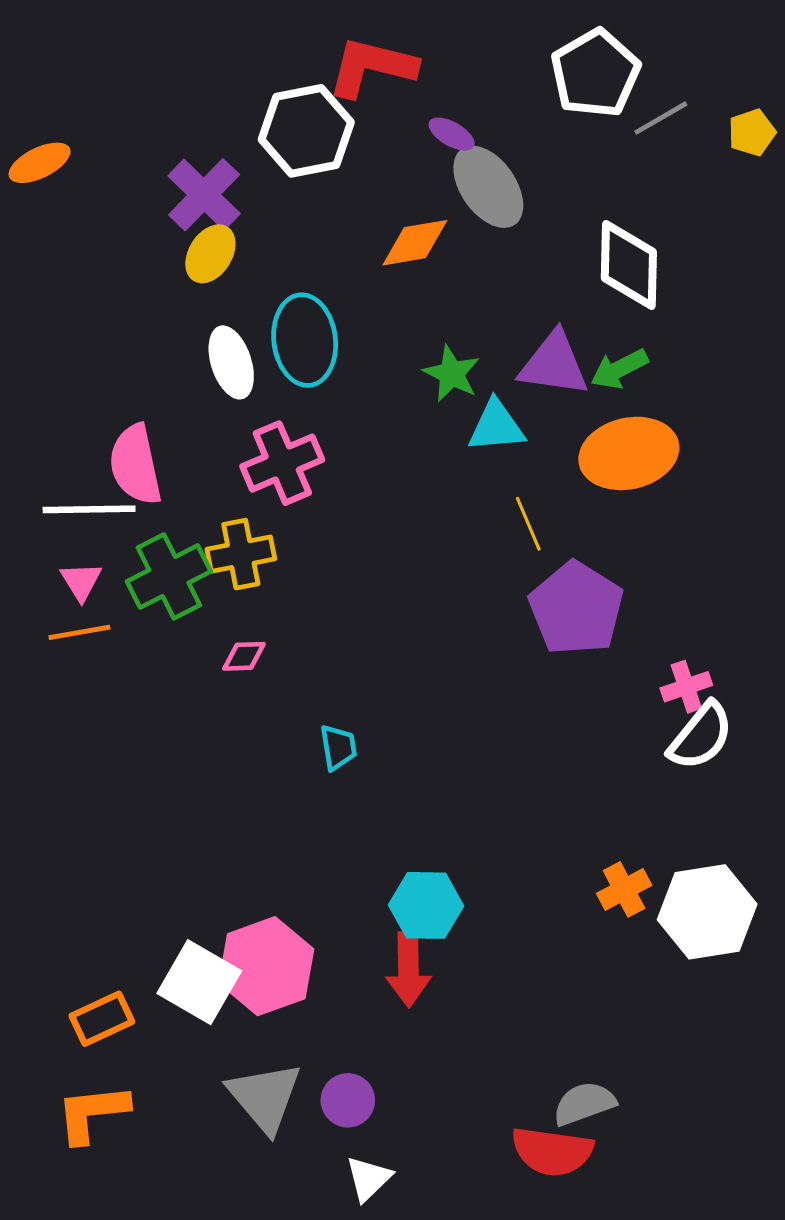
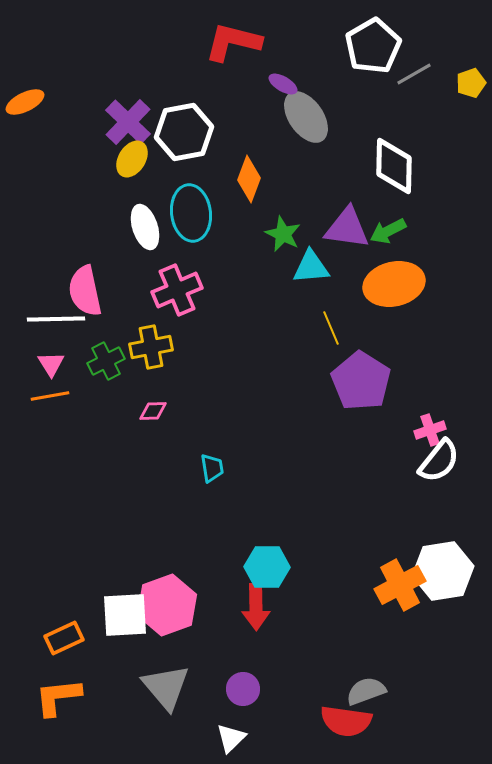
white hexagon: (306, 131) -> (184, 132), moved
orange diamond: (415, 243) -> (249, 179), moved, turned -60
green cross: (169, 576) -> (106, 361), size x0.7
orange cross: (624, 889) -> (400, 585), moved, size x1.5
white square: (199, 982) -> (125, 615), turned -33
purple circle: (348, 1100) -> (243, 689), moved

